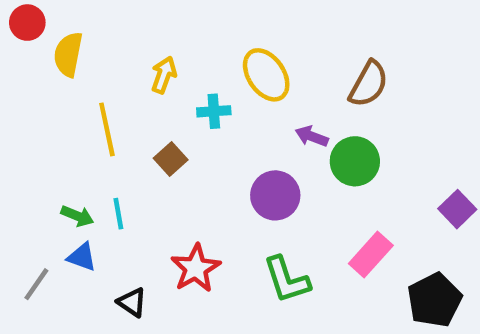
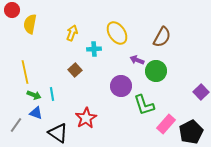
yellow line: (107, 129) -> (25, 72), moved
pink rectangle: (371, 255) -> (166, 124), moved
green L-shape: (287, 280) -> (144, 105), moved
black triangle: (132, 302) -> (58, 133), size x1.5

